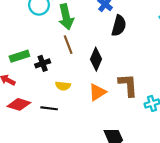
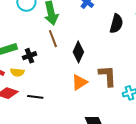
black semicircle: (119, 26) -> (116, 24), moved
yellow semicircle: (63, 86) -> (17, 72), moved

